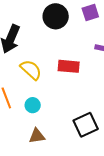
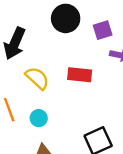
purple square: (90, 13) -> (103, 30), moved

